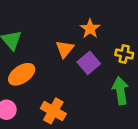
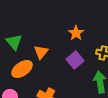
orange triangle: (65, 49) -> (41, 52), moved

